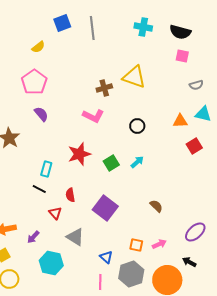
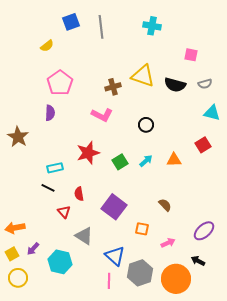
black semicircle: (180, 32) -> (175, 85), moved
pink pentagon: (34, 82) -> (60, 83), moved
purple semicircle: (41, 114) -> (50, 113), turned 42
orange triangle: (180, 121) -> (174, 160), moved
cyan rectangle: (46, 169) -> (55, 168), turned 63
purple arrow: (33, 237) -> (33, 249), moved
orange square: (136, 245) -> (142, 229), moved
blue triangle: (106, 257) -> (115, 256), size x1.5

